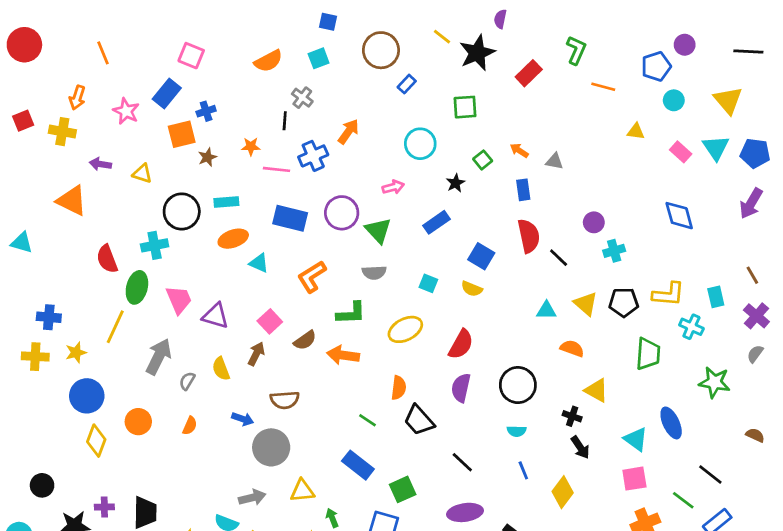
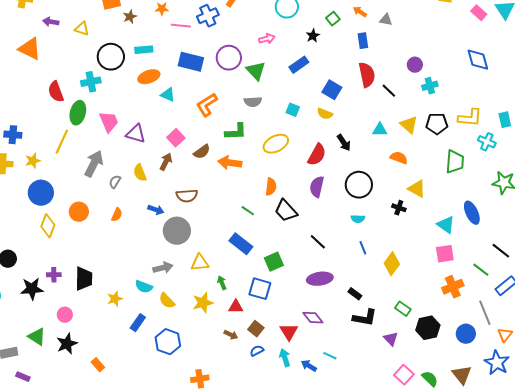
black arrow: (580, 447) -> (344, 143), moved

